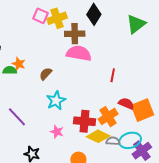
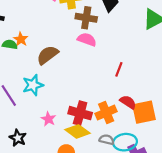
pink semicircle: (79, 53) -> (87, 39), size x0.7
brown semicircle: (46, 74) -> (48, 55), size x1.5
cyan star: (56, 100) -> (33, 85), moved
yellow diamond: (98, 136) -> (78, 131), moved

